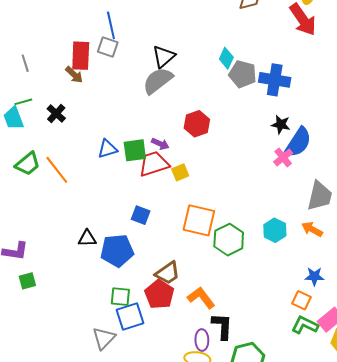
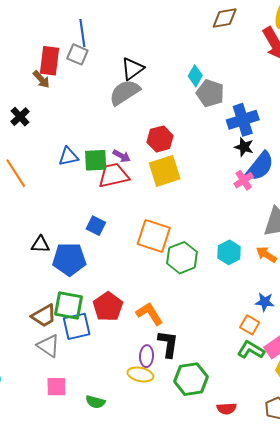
blue cross: (275, 80) -> (243, 120), moved, turned -32
yellow square: (180, 172) -> (165, 171), moved, size x1.8
brown trapezoid: (168, 273) -> (44, 316), moved
green square: (120, 297) -> (69, 306), size x1.4
gray triangle: (104, 338) -> (48, 346), turned -45

